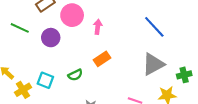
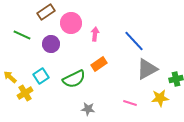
blue line: (154, 27) -> (134, 41), moved
green semicircle: (75, 75) -> (74, 79), size x1.6
cyan square: (45, 80) -> (41, 76), moved, turned 35

